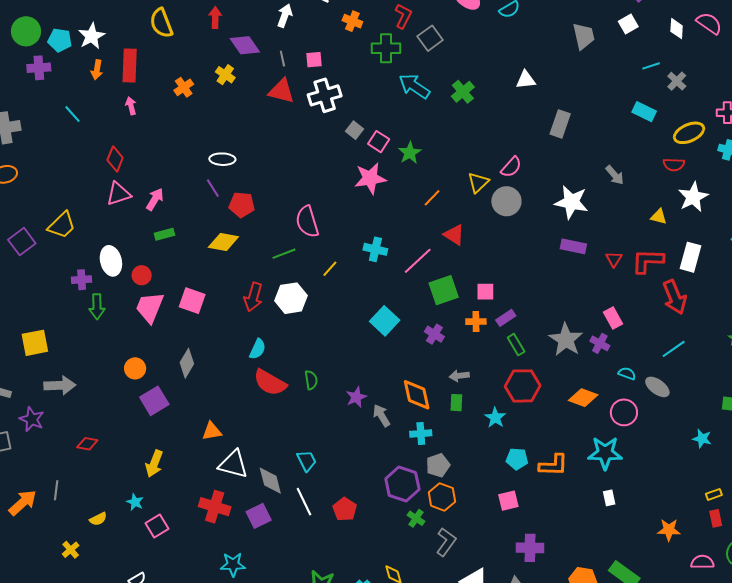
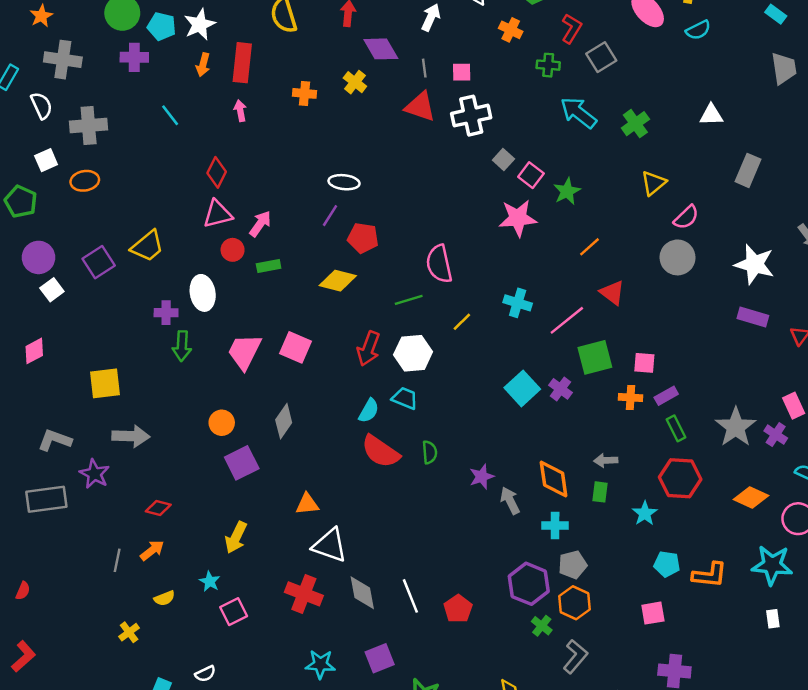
green cross: (386, 48) -> (548, 65), size x0.7
orange cross: (184, 87) -> (304, 93), turned 36
yellow triangle: (478, 182) -> (653, 183), moved
purple line: (213, 188) -> (330, 216), turned 60
red circle: (142, 275) -> (233, 250), moved
purple cross: (434, 334) -> (561, 389), moved
cyan trapezoid: (307, 461) -> (405, 398), moved, turned -45
gray diamond: (270, 481) -> (362, 593), moved
orange arrow: (23, 503) -> (152, 550), moved, size x0.7
purple square: (259, 516) -> (380, 658), moved

